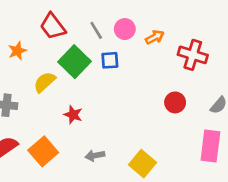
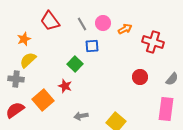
green square: (74, 62) -> (75, 64), moved, size x0.7
yellow semicircle: (45, 82) -> (28, 60), moved
orange square: (43, 151) -> (43, 100), moved

